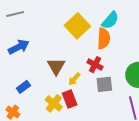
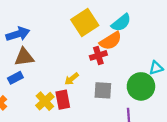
orange semicircle: (104, 38) -> (111, 41), turned 45
red cross: (95, 65) -> (98, 55), moved, turned 35
brown triangle: (56, 66) -> (24, 57), moved, turned 42

